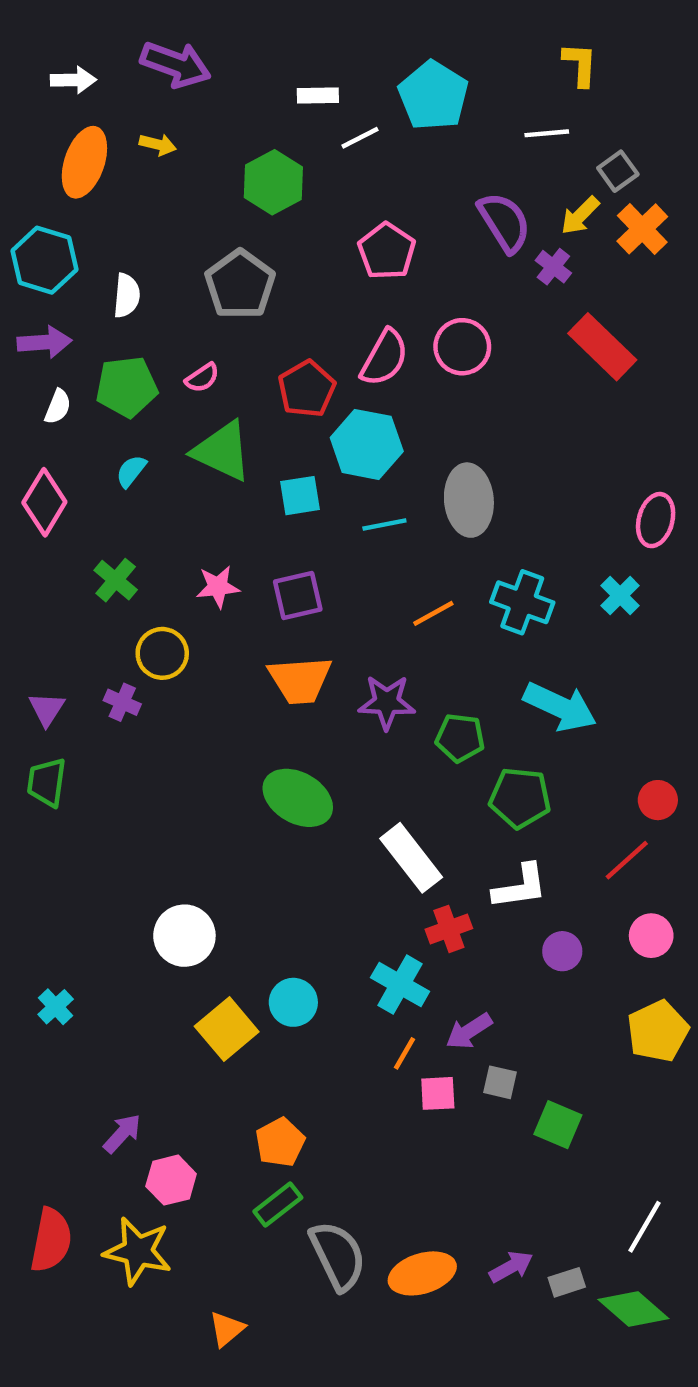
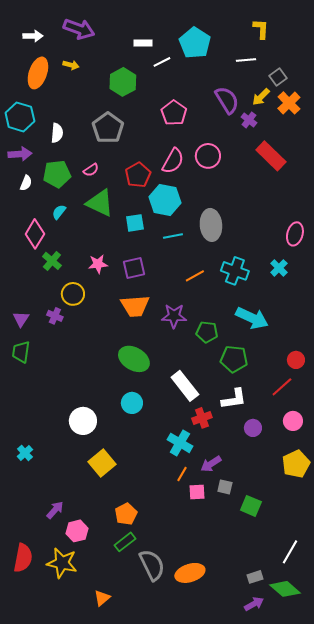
pink diamond: (44, 502) -> (35, 234), moved
cyan circle: (293, 1002) -> (132, 403), moved
purple arrow: (511, 1267) -> (254, 604), moved

